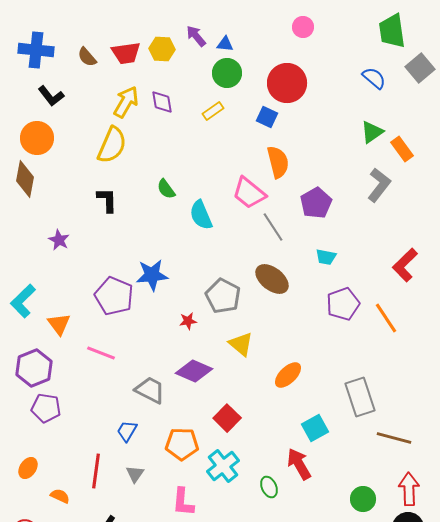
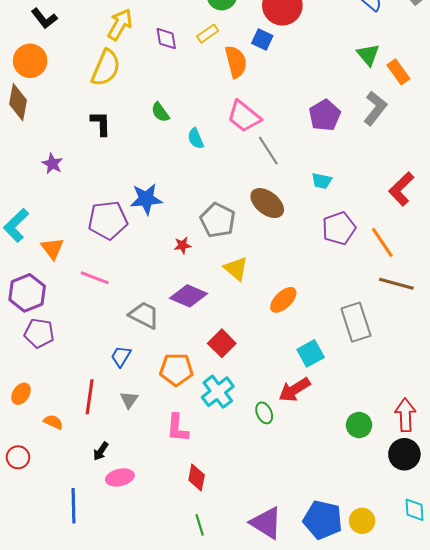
purple diamond: (162, 102) -> (166, 39), moved
green triangle: (372, 132) -> (368, 55), turned -35
orange semicircle: (278, 162) -> (236, 62), moved
purple pentagon: (316, 203) -> (325, 115), moved
cyan semicircle: (201, 215) -> (196, 138), size x0.7
purple pentagon: (114, 296) -> (108, 220), turned -30
brown line: (394, 438) -> (396, 284), moved
red arrow: (299, 464) -> (294, 390), turned -92

